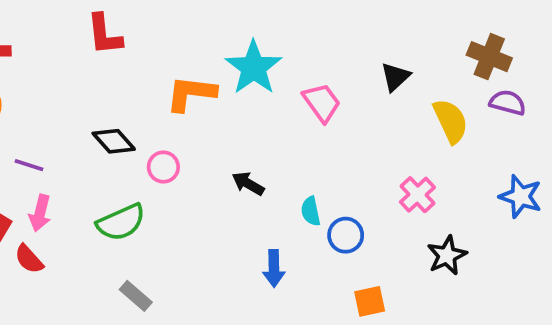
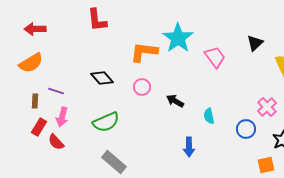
pink circle: (163, 167) -> (142, 87), moved
blue circle: (346, 235) -> (246, 129), moved
gray rectangle: (136, 296) -> (114, 162), size x1.4
orange square: (370, 301) -> (266, 165), moved

